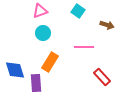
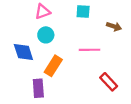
cyan square: (78, 11) -> (83, 12), turned -32
blue diamond: (15, 70) -> (23, 52), moved

